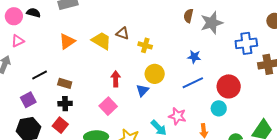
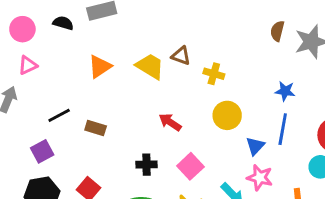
black semicircle: (34, 13) -> (63, 23), moved
red arrow: (116, 79) -> (170, 122), turned -56
blue line: (193, 83) -> (283, 129), turned -55
blue triangle: (142, 90) -> (255, 146), moved
black cross: (65, 104) -> (146, 165), moved
pink square: (108, 106) -> (190, 166), moved

